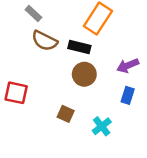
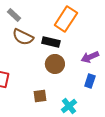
brown square: (66, 114) -> (40, 96), turned -32

